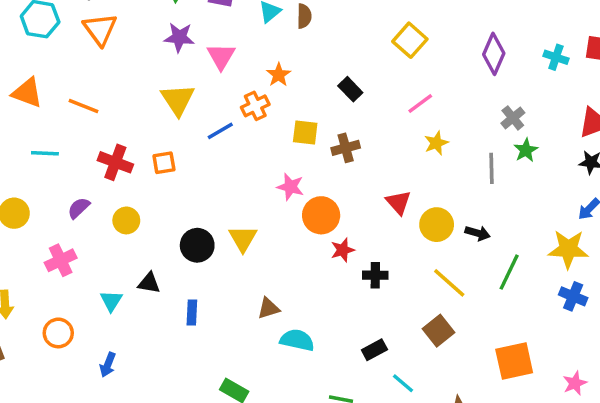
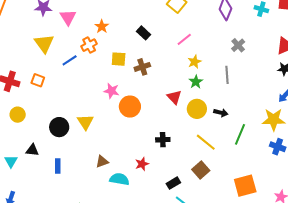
green star: (526, 150) -> (196, 82), moved
orange square: (164, 163) -> (38, 80), turned 32
red star: (343, 250) -> (142, 164), moved
black rectangle: (374, 350) -> (173, 183), moved

